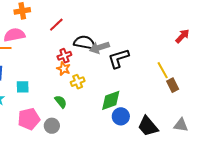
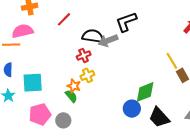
red cross: (64, 56) -> (84, 56), moved
black L-shape: (118, 58) -> (126, 22), moved
orange star: (64, 69) -> (74, 86), moved
cyan square: (23, 87) -> (33, 83), size x1.5
green diamond: (111, 100) -> (145, 92), moved

